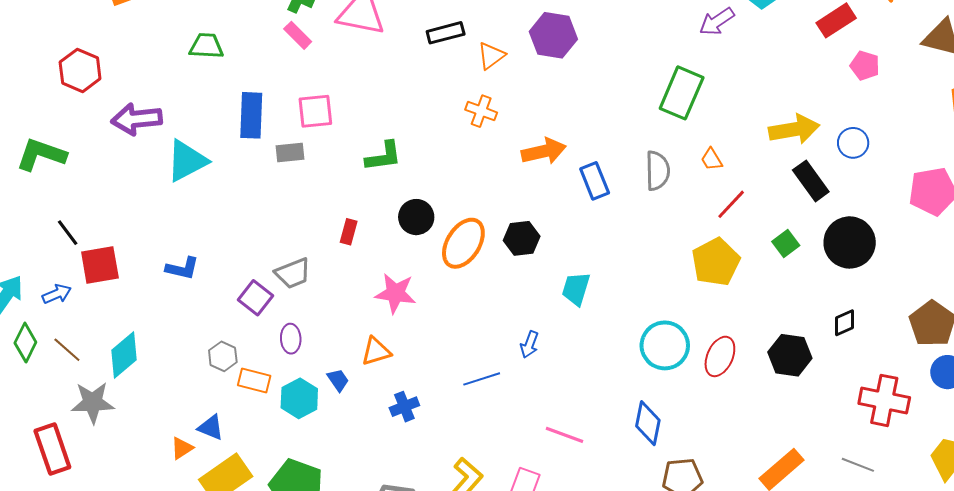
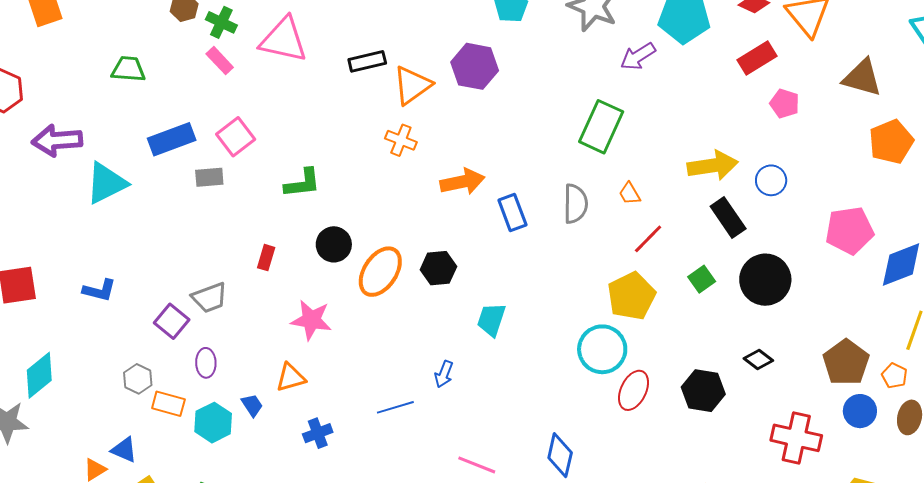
orange triangle: (491, 56) -> (412, 85), size x1.4
pink square: (315, 111) -> (236, 137), turned -33
blue rectangle: (251, 115) -> (172, 139), turned 66
black diamond: (844, 323) -> (758, 359), turned 60
cyan circle: (665, 345) -> (602, 349), moved

